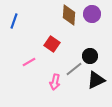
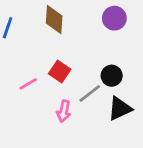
brown diamond: (69, 15) -> (54, 20), moved
red square: (52, 44) -> (60, 72), moved

